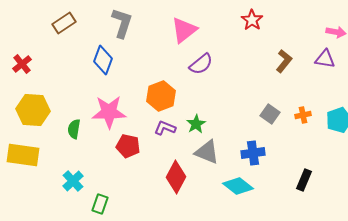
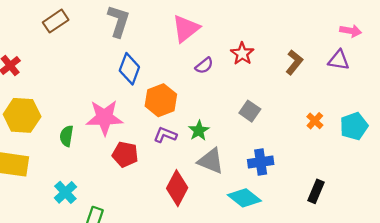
red star: (252, 20) -> (242, 54), moved
blue diamond: (103, 60) -> (129, 69), moved
purple semicircle: (201, 64) -> (204, 65), size x0.7
gray square: (270, 114) -> (250, 111), moved
orange cross: (303, 115) -> (315, 121), turned -35

